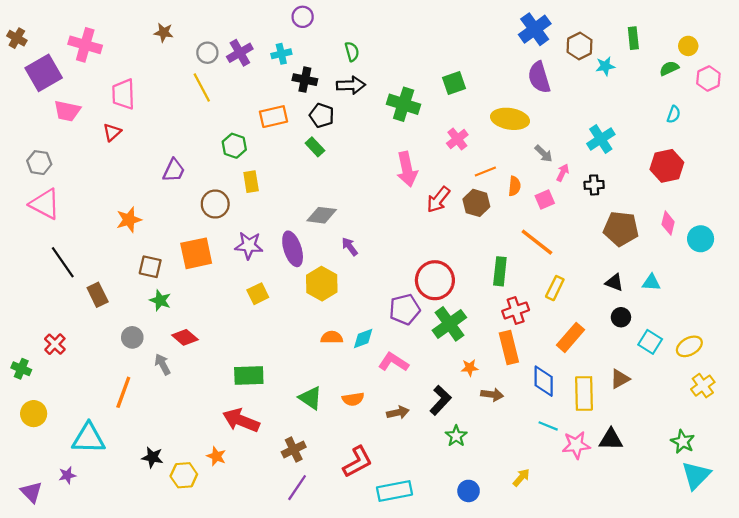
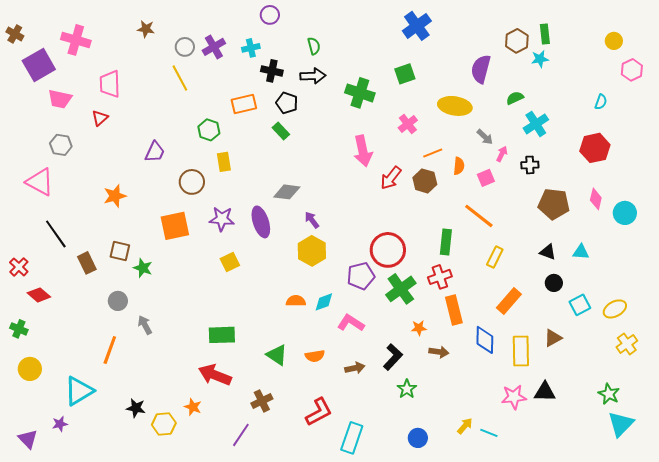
blue cross: (535, 29) -> (417, 26), moved
green rectangle: (633, 38) -> (545, 34), moved
green semicircle: (669, 68) -> (515, 98), moved
purple semicircle: (539, 77) -> (481, 69), turned 32
gray hexagon: (39, 163) -> (61, 145), moved
brown square: (150, 267) -> (120, 251), moved
yellow hexagon: (322, 284) -> (312, 251), moved
red cross: (516, 310) -> (440, 277), moved
red diamond: (185, 337) -> (39, 295), moved
cyan square: (650, 342) -> (580, 305), turned 30
red cross: (55, 344) -> (19, 267), moved
cyan line: (548, 426) -> (489, 433), moved
cyan triangle: (89, 438) -> (79, 391), turned -32
purple line: (297, 488) -> (241, 435), moved
cyan rectangle: (395, 491) -> (352, 438), turned -60

